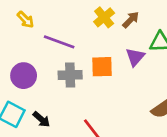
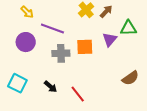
purple circle: (24, 76) -> (26, 42), moved
black arrow: (41, 119) -> (51, 87), moved

